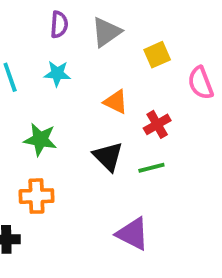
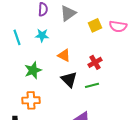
pink semicircle: (200, 83) -> (118, 26), moved, turned -60
orange triangle: (116, 102) -> (64, 55), moved
green star: (40, 139) -> (33, 70), turned -30

